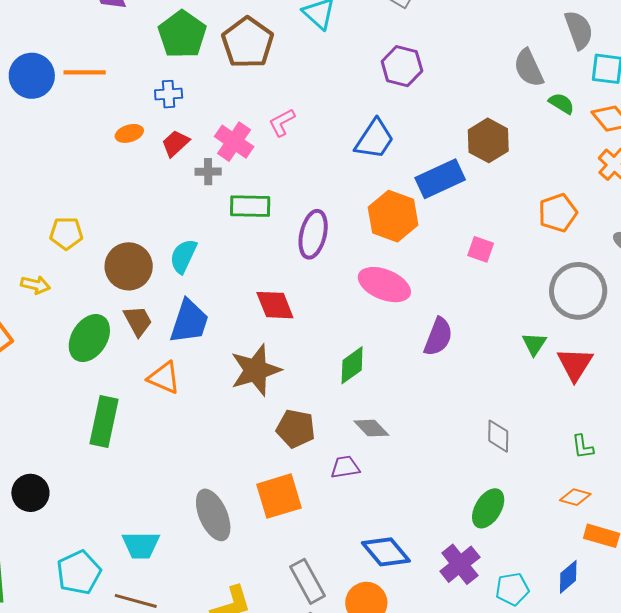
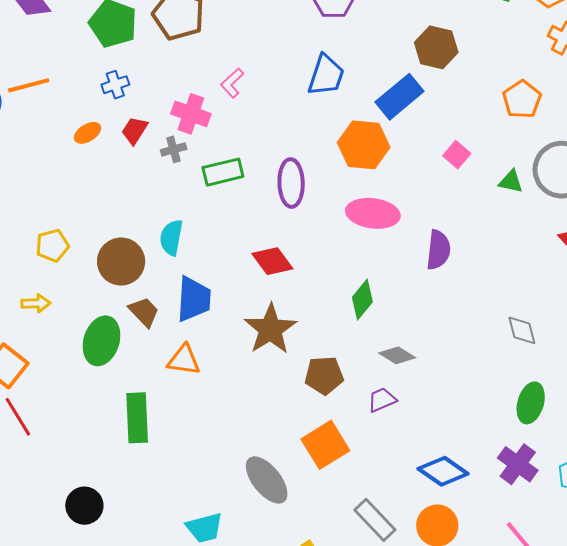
pink square: (481, 249) -> (457, 155), turned 36
green triangle: (534, 344) -> (511, 182), moved, turned -36

